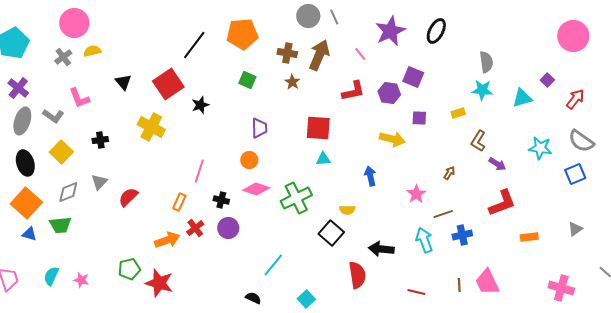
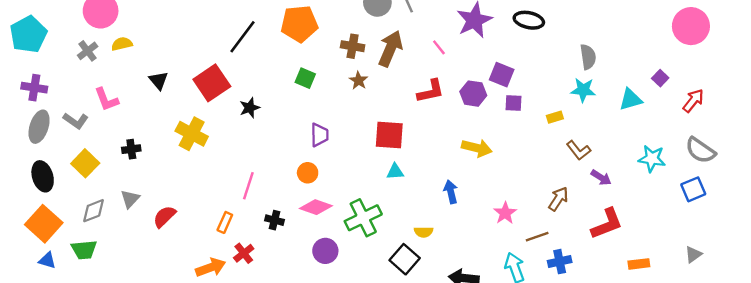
black ellipse: (436, 31) -> (529, 20), turned 75
purple cross: (18, 88) -> (34, 88), turned -30
purple square: (419, 118) -> (513, 103), moved
brown L-shape: (478, 141) -> (579, 150), turned -70
brown arrow: (449, 173) -> (558, 199), moved, size x1.5
purple circle: (228, 228) -> (325, 251), moved

